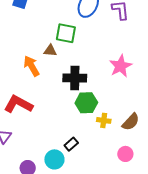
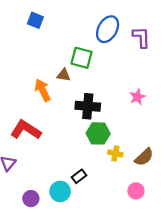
pink star: (121, 66) -> (137, 97), size x0.7

